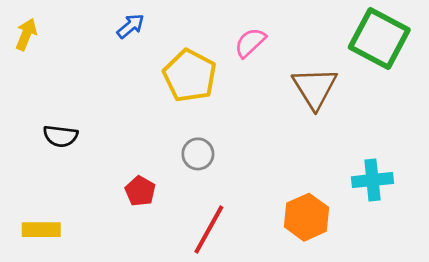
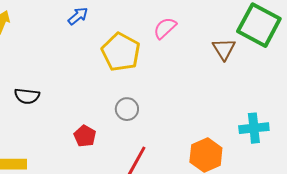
brown triangle: (315, 88) -> (224, 49), moved, size x0.7

